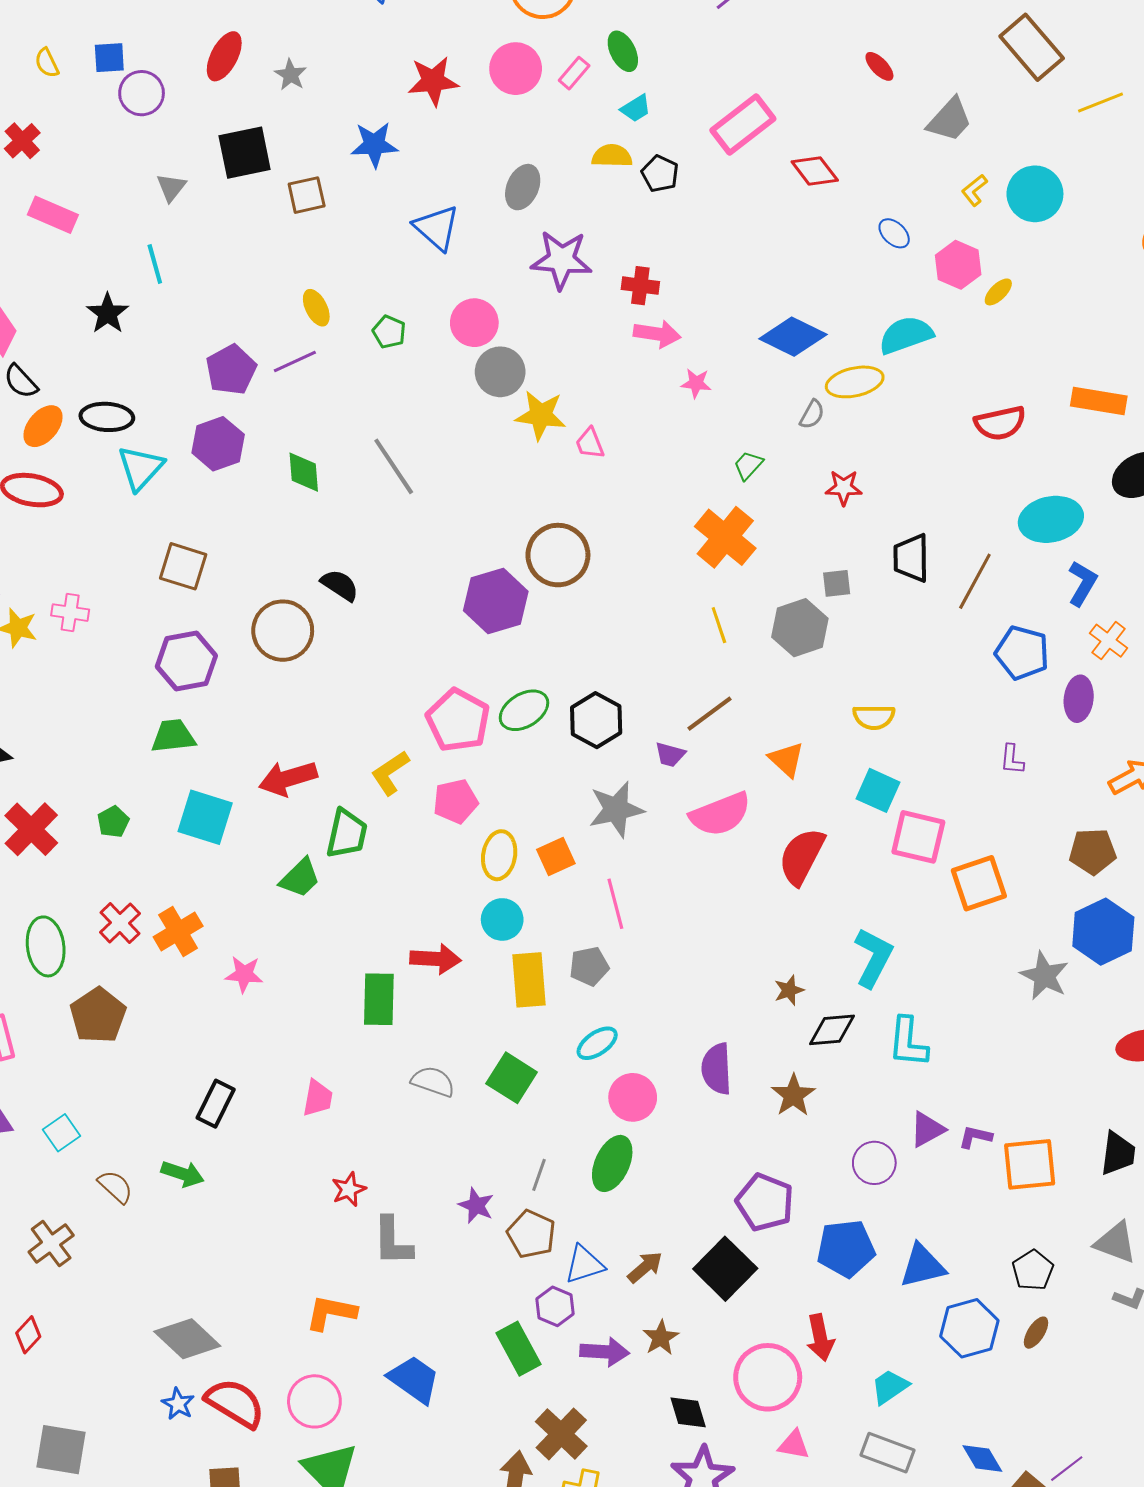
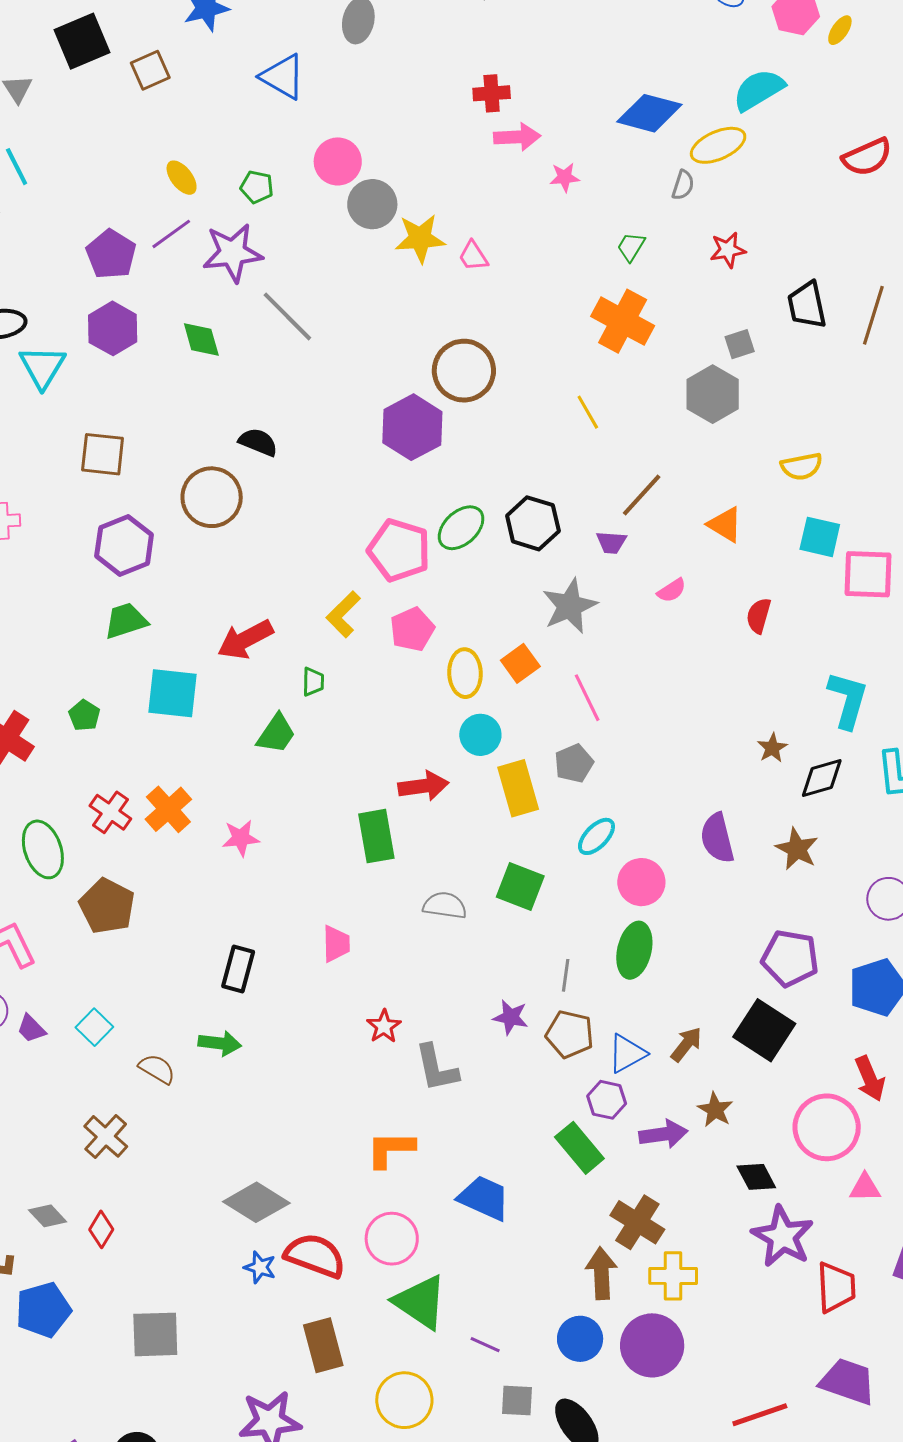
purple star: (562, 260) -> (233, 253), moved
yellow line: (719, 625) -> (588, 412), moved
pink semicircle: (720, 814) -> (672, 590), size x0.5
green trapezoid: (347, 834) -> (313, 682), size x0.6
red semicircle: (802, 856) -> (759, 616), size x0.6

